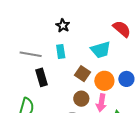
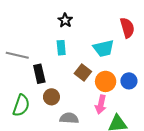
red semicircle: (122, 29) -> (127, 28), turned 30
gray line: (31, 54) -> (17, 55), moved
brown circle: (81, 99) -> (51, 97), moved

